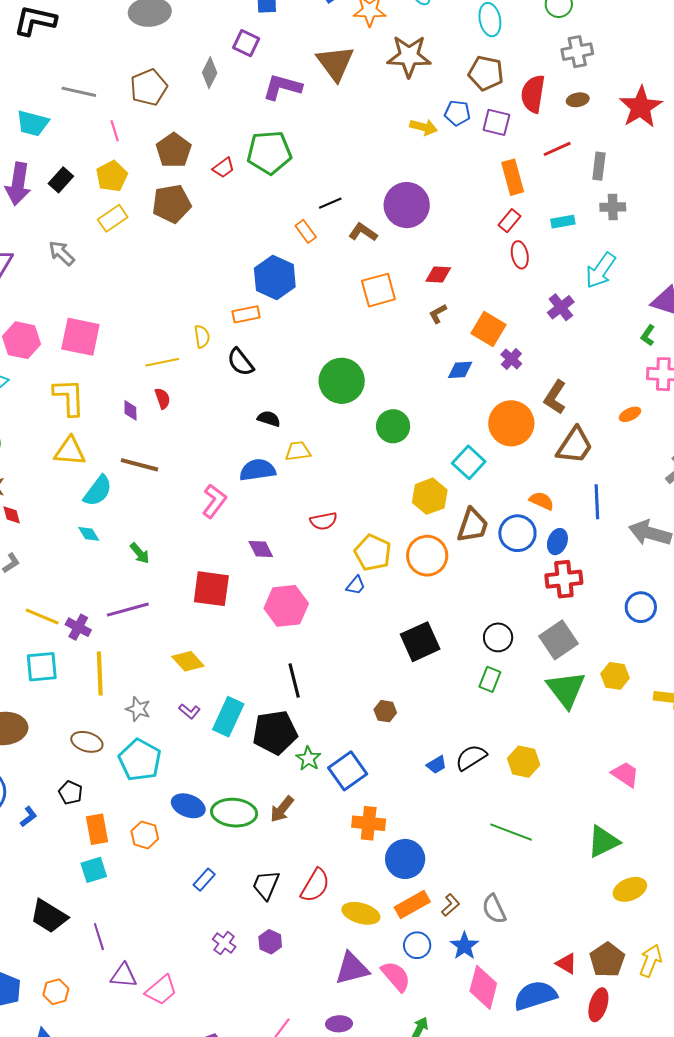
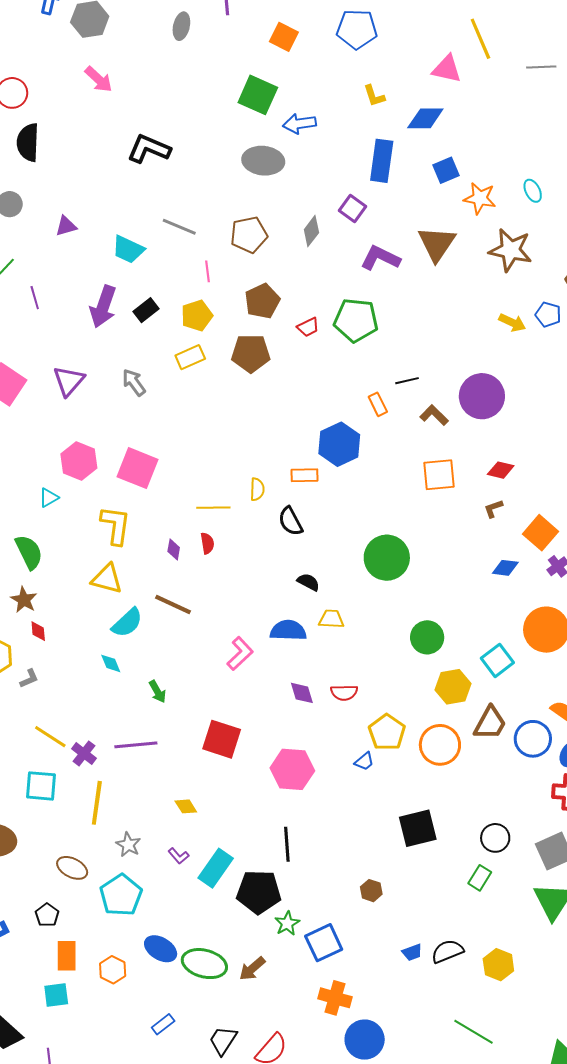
green circle: (393, 426) -> (427, 637), moved
purple diamond: (261, 549) -> (302, 693), moved
yellow diamond: (188, 661) -> (186, 806), size x0.7

